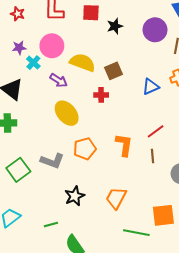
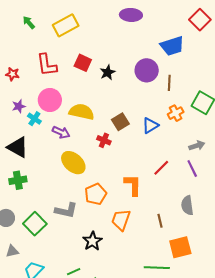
red square: (91, 13) -> (83, 63), turned 30
brown square: (114, 71) -> (120, 122), moved
red cross: (101, 95) -> (104, 140), turned 32
brown line: (152, 156) -> (160, 221), moved
orange trapezoid: (116, 198) -> (121, 220), moved

